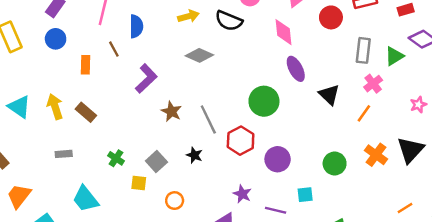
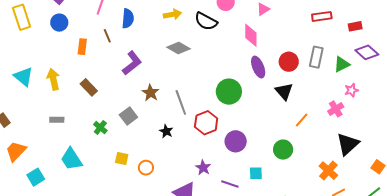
red circle: (331, 17) -> (289, 62), moved
pink cross: (373, 84) -> (336, 109), moved
pink star: (418, 105) -> (351, 90), moved
brown rectangle: (86, 112) -> (89, 87), moved
orange line: (364, 113) -> (302, 120), moved
orange cross: (376, 155) -> (328, 171), moved
gray square: (156, 161) -> (128, 116), moved
yellow square: (139, 183) -> (122, 158), moved

